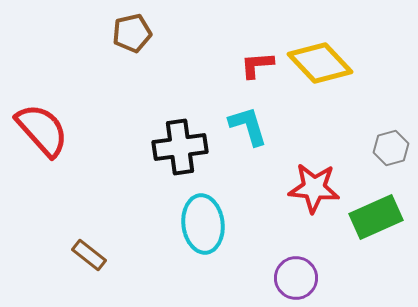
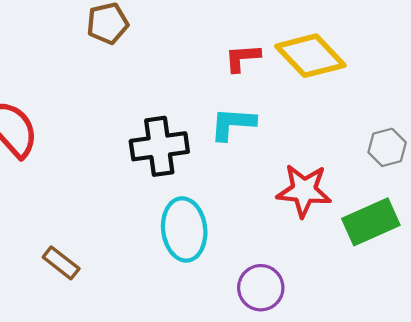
cyan L-shape: (248, 126) -> (233, 124), turned -69
purple circle: (296, 278) -> (261, 288), moved

